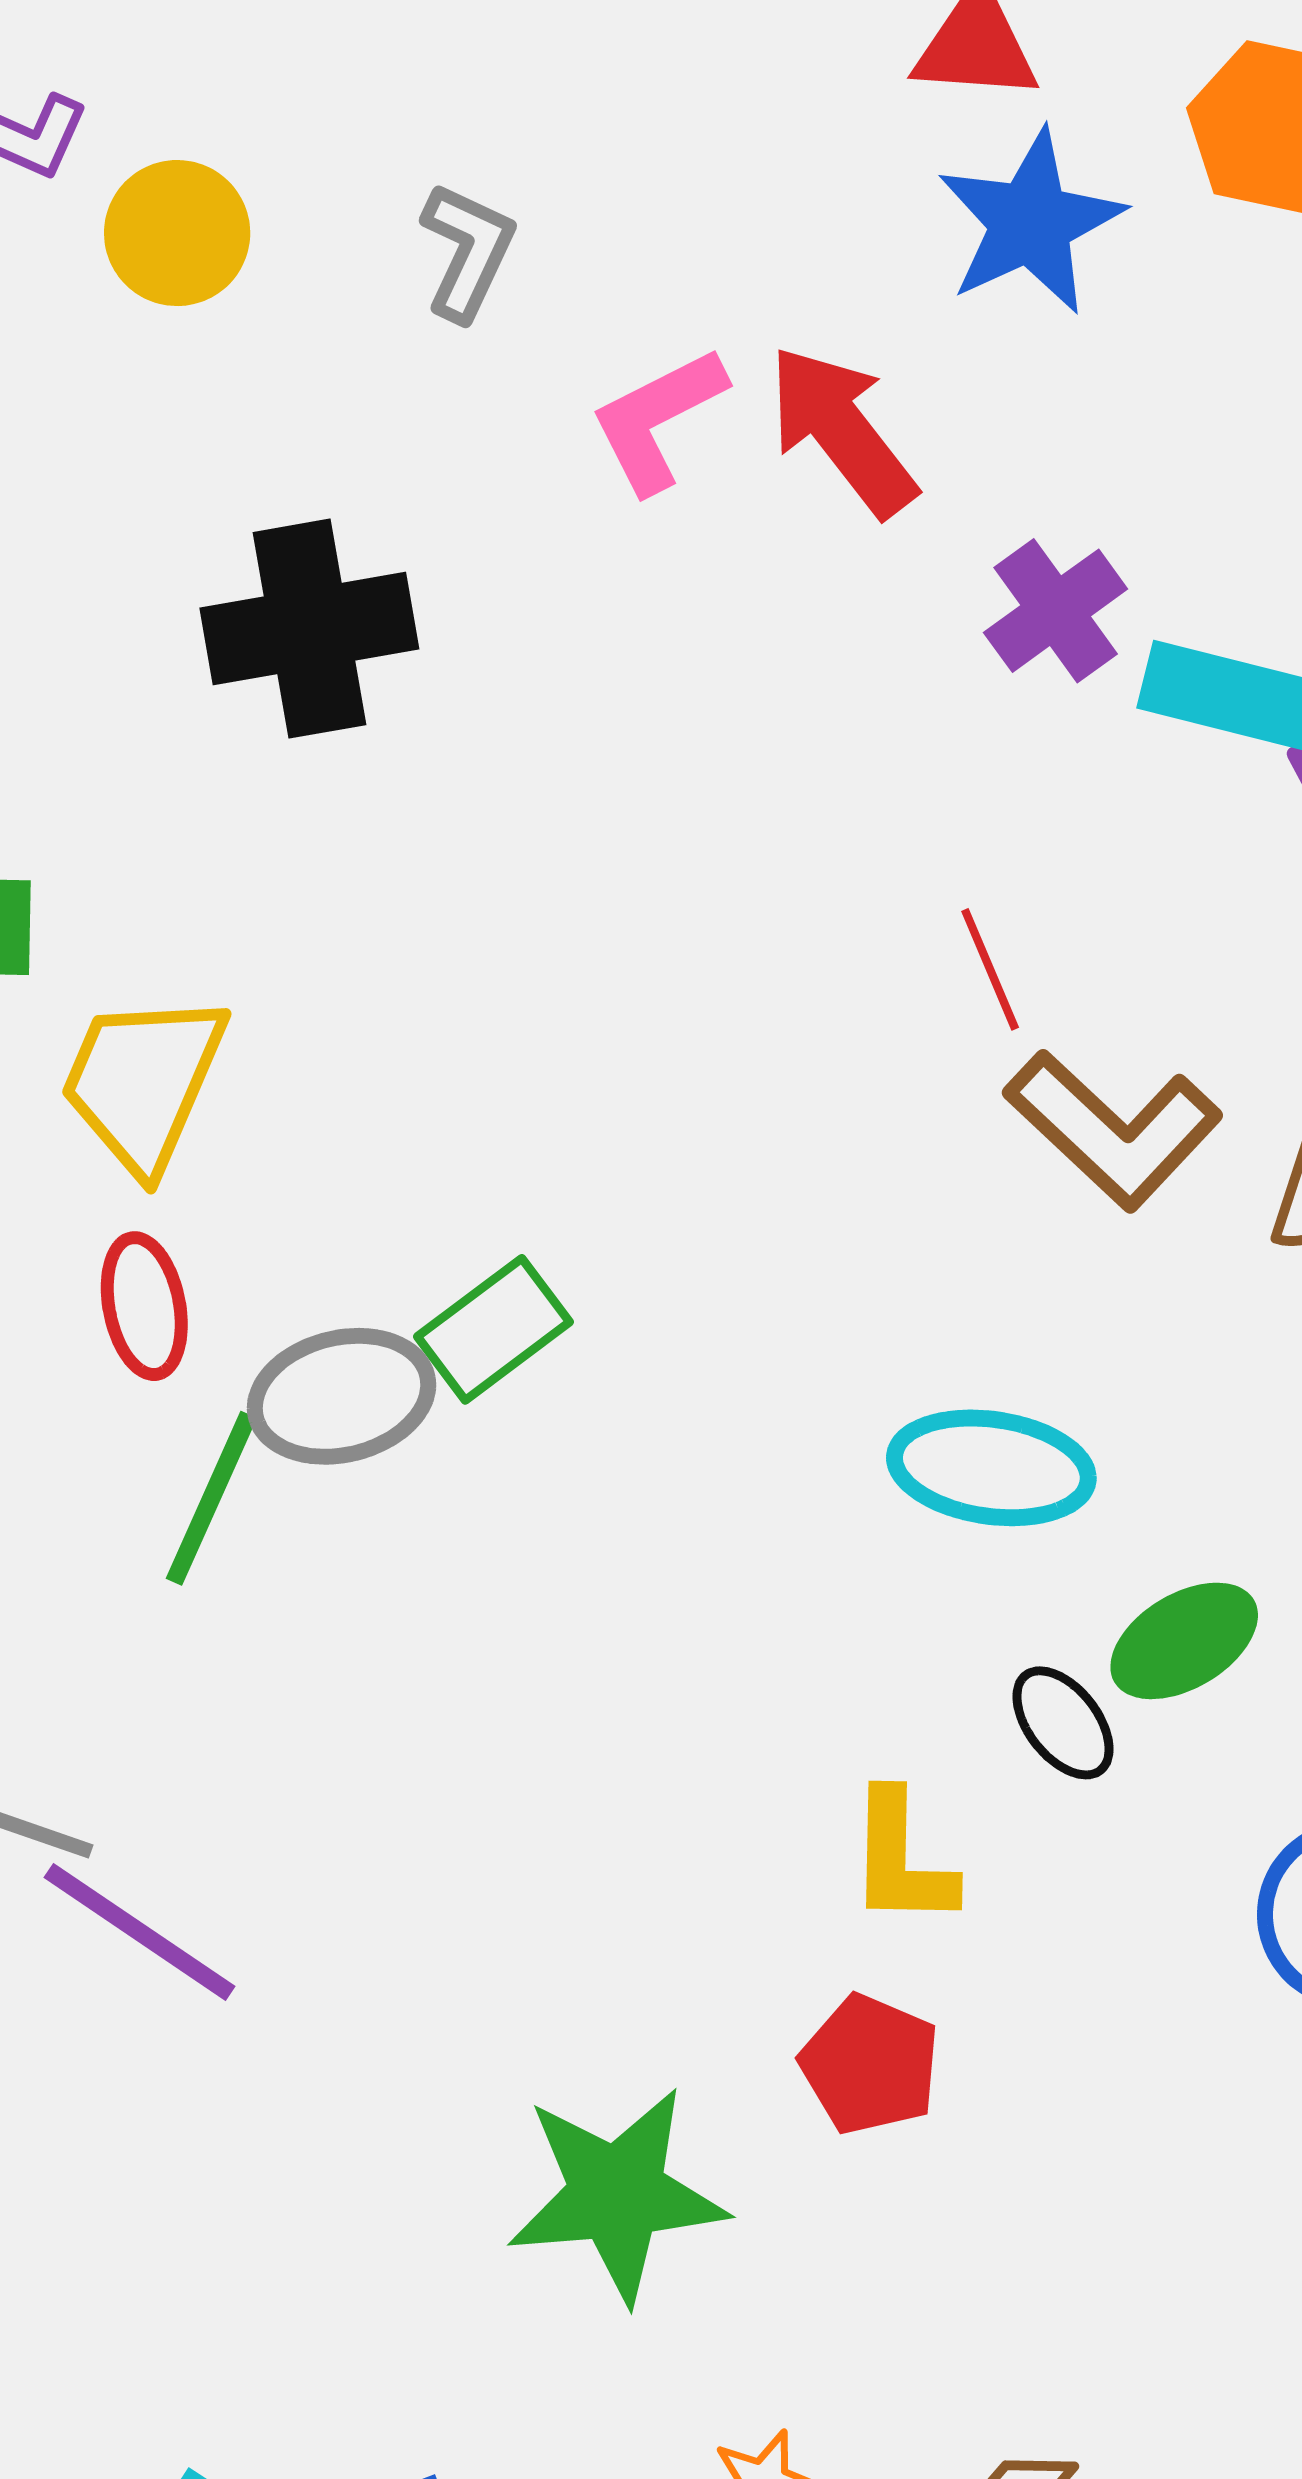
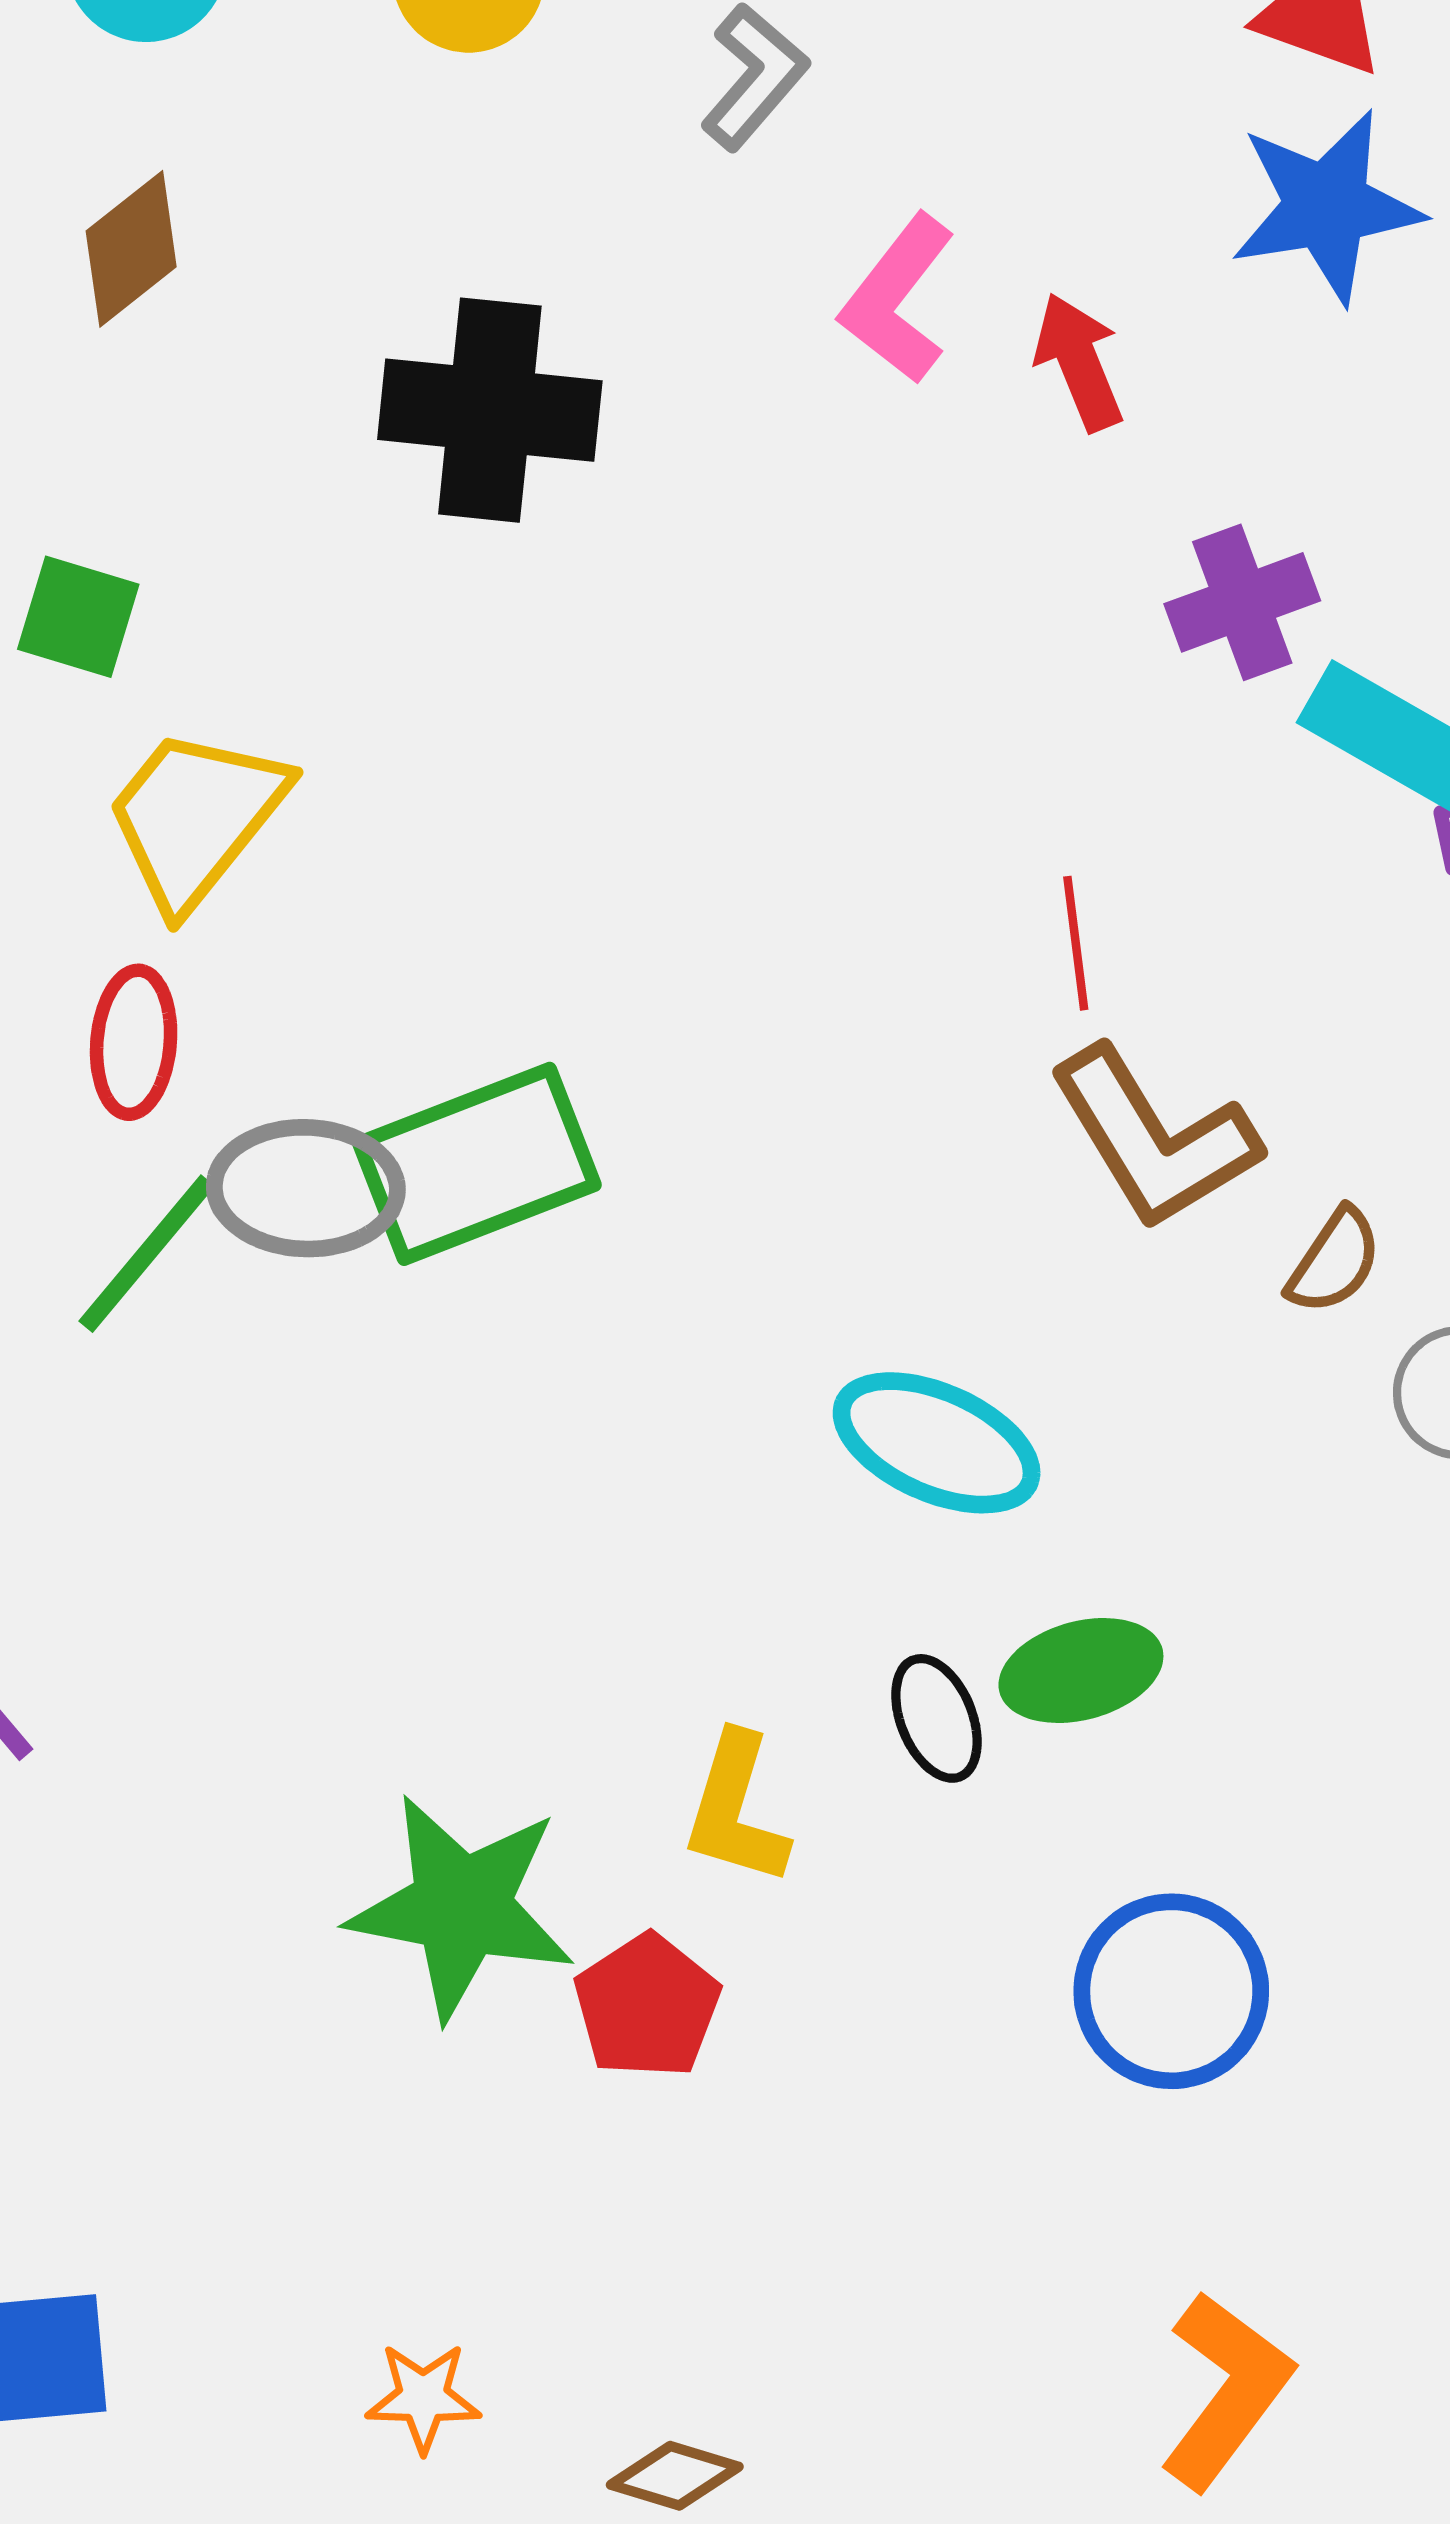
pink L-shape: (658, 420) -> (898, 299), turned -41
red arrow: (842, 431) -> (1079, 362), size x0.7
green rectangle: (493, 1329) -> (477, 1164), size x1.5
green star: (617, 2194) -> (462, 1907), moved

